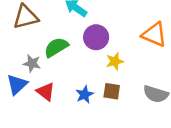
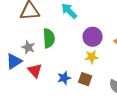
purple circle: (96, 37) -> (93, 37), moved
green semicircle: (56, 47) -> (49, 38), turned 108

